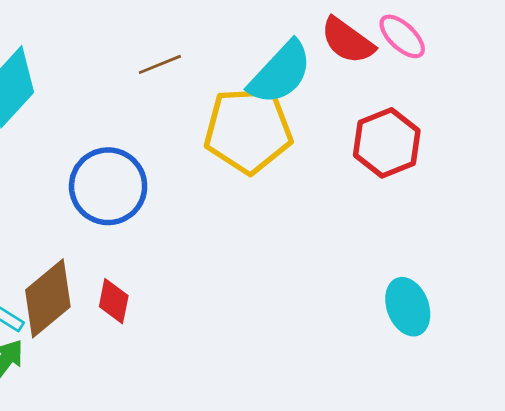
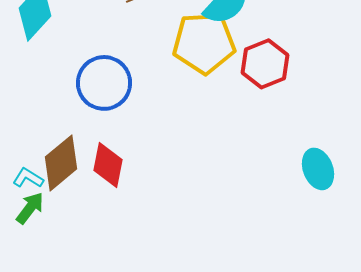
red hexagon: (387, 143) -> (265, 64), moved
red diamond: (114, 301) -> (108, 165), size x1.4

